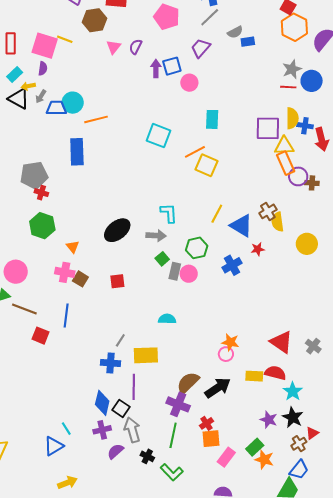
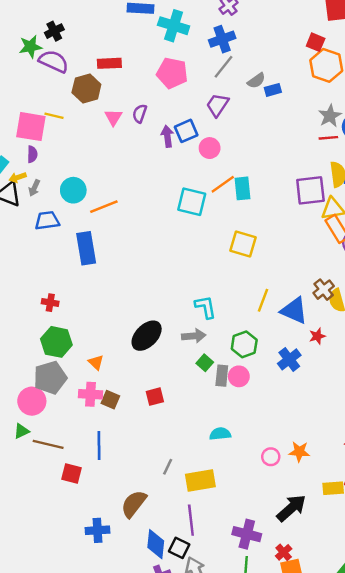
blue trapezoid: (56, 108) -> (47, 221), moved
cyan square: (159, 136) -> (192, 202), moved
orange line: (195, 152) -> (223, 184), moved
gray pentagon: (34, 175) -> (50, 378), moved
pink circle: (226, 354) -> (271, 457), moved
blue cross: (111, 363) -> (98, 530), moved
brown semicircle: (188, 383) -> (134, 504), moved

